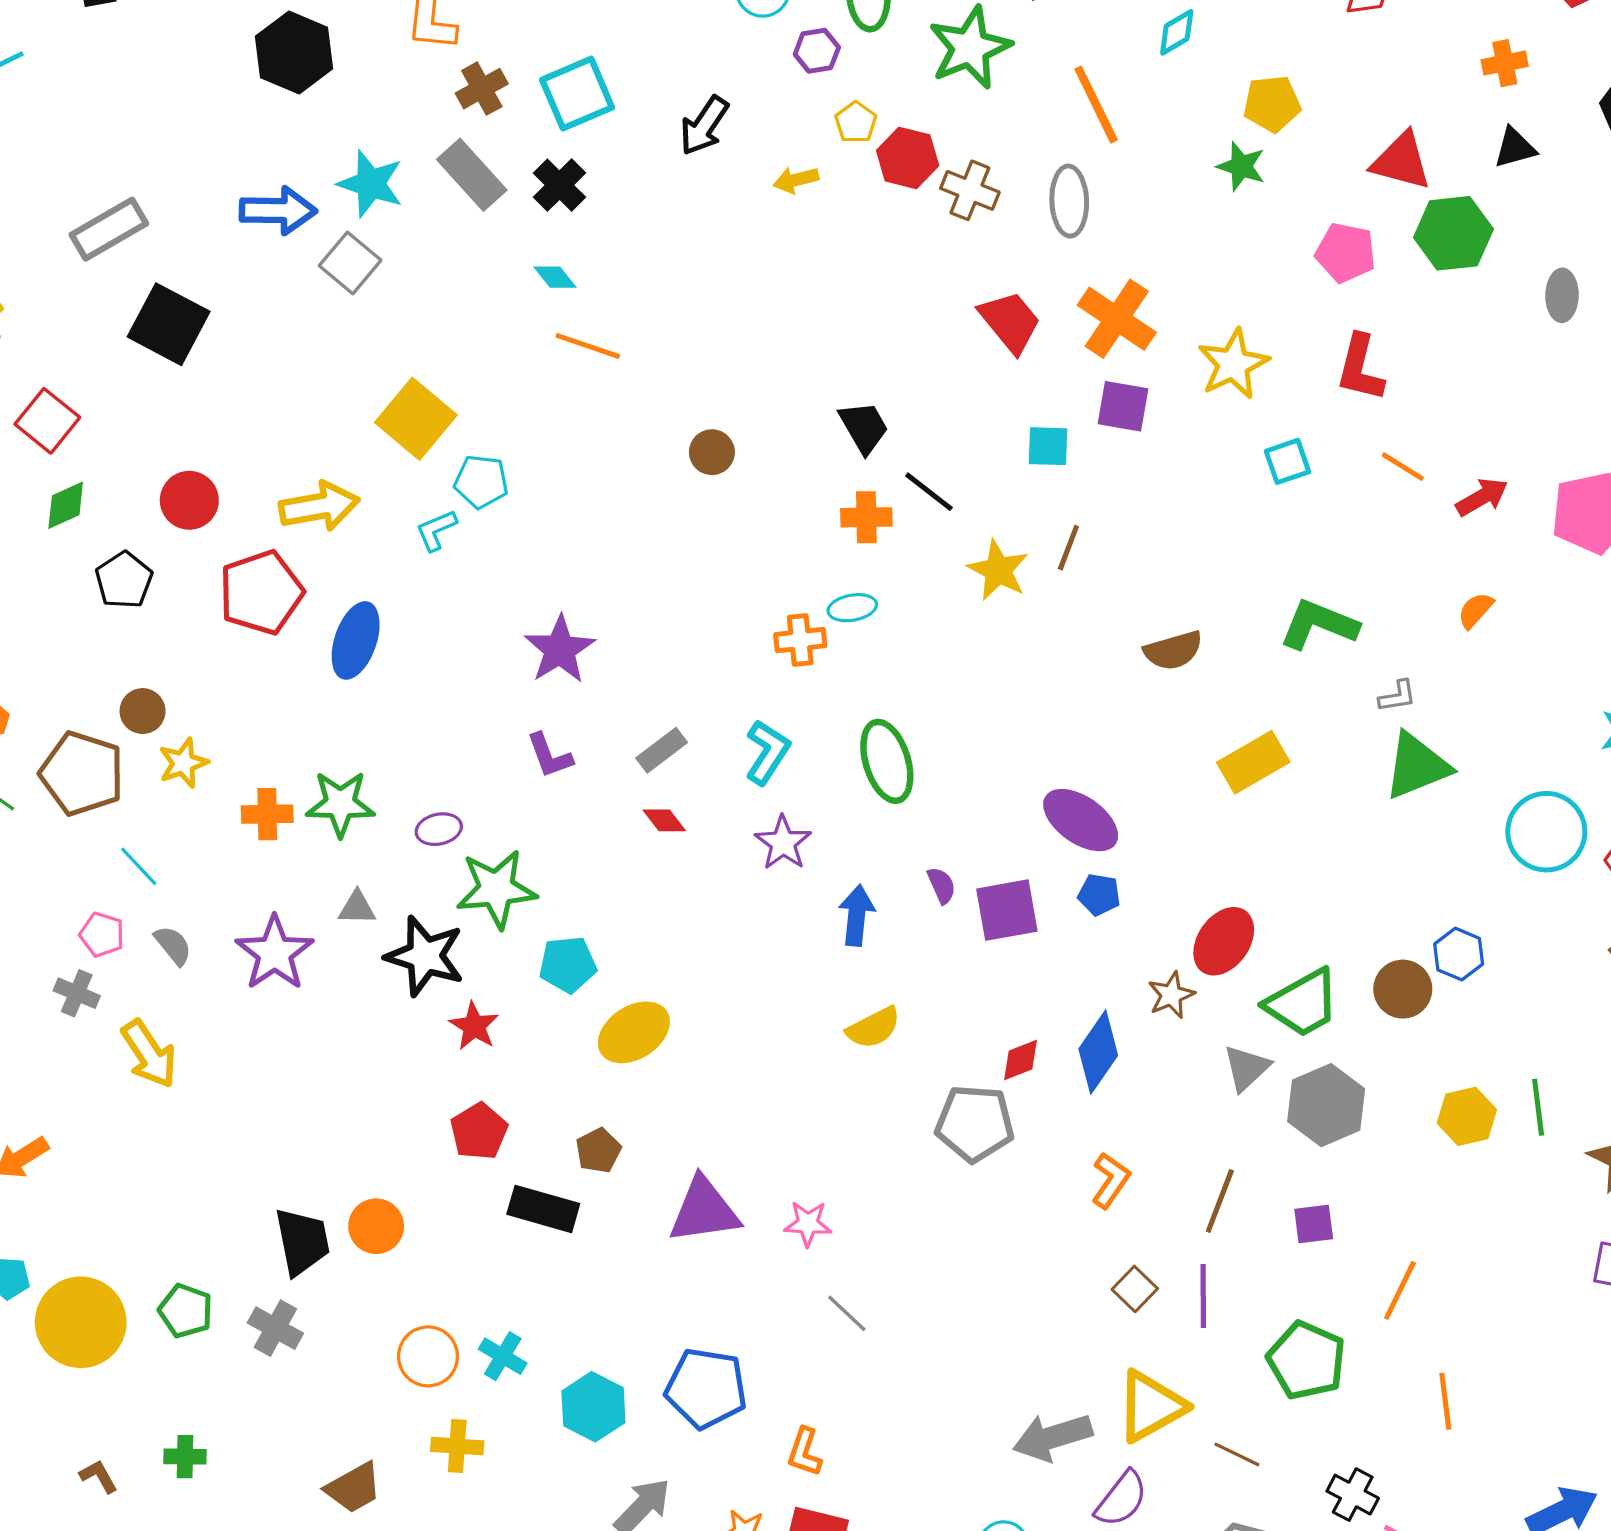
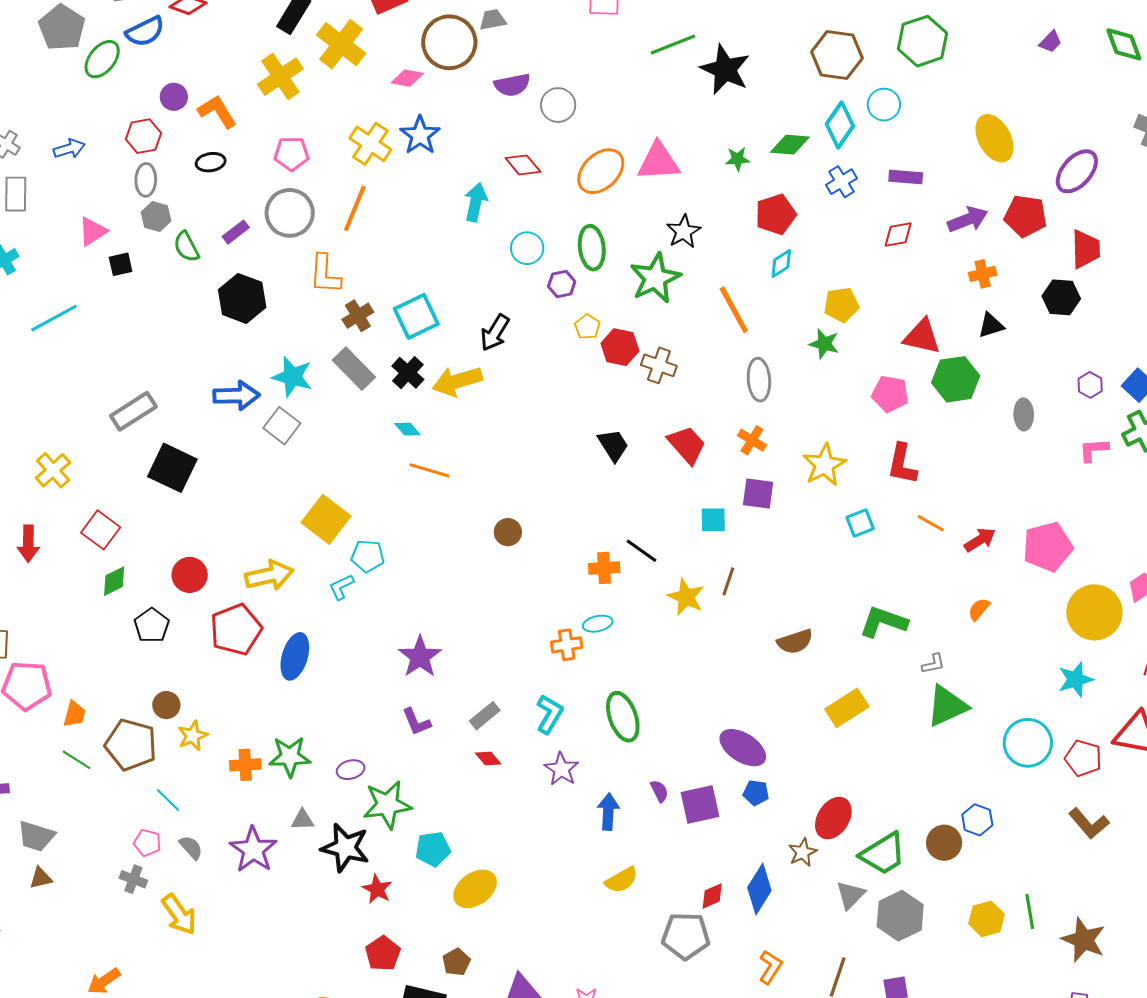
yellow arrow: (796, 180) -> (457, 381), moved, size x1.8
gray ellipse: (1069, 201) -> (759, 380), moved
orange cross: (1117, 319) -> (752, 440), size x0.6
black trapezoid: (864, 427) -> (613, 445), moved

